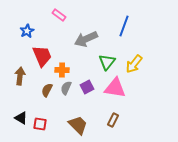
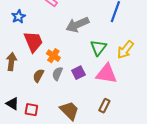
orange cross: (62, 70) -> (53, 56), turned 32

